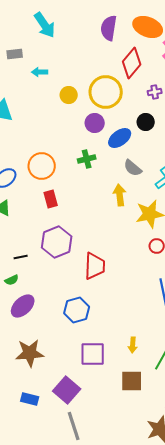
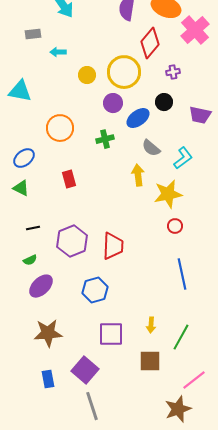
orange circle: (42, 166) -> (60, 128), moved
purple hexagon: (57, 242) -> (72, 241), moved
black line: (21, 257) -> (33, 228), moved
blue rectangle: (30, 399) -> (48, 379), turned 66

